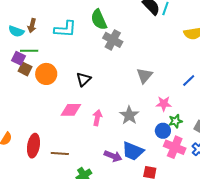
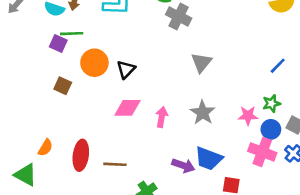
brown square: (25, 69) -> (63, 86), moved
gray triangle: (144, 76) -> (201, 62), moved
black triangle: (84, 79) -> (126, 69), moved
pink star: (164, 104) -> (248, 116), moved
green star: (176, 121) -> (272, 104), moved
blue circle: (163, 131) -> (271, 129), moved

